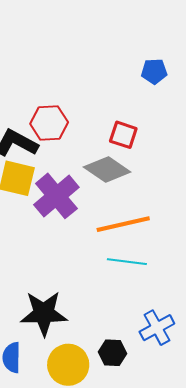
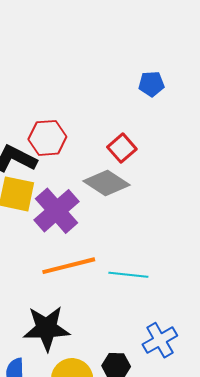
red square: (123, 135) -> (122, 148), turned 32
orange line: (123, 224) -> (69, 266), moved

